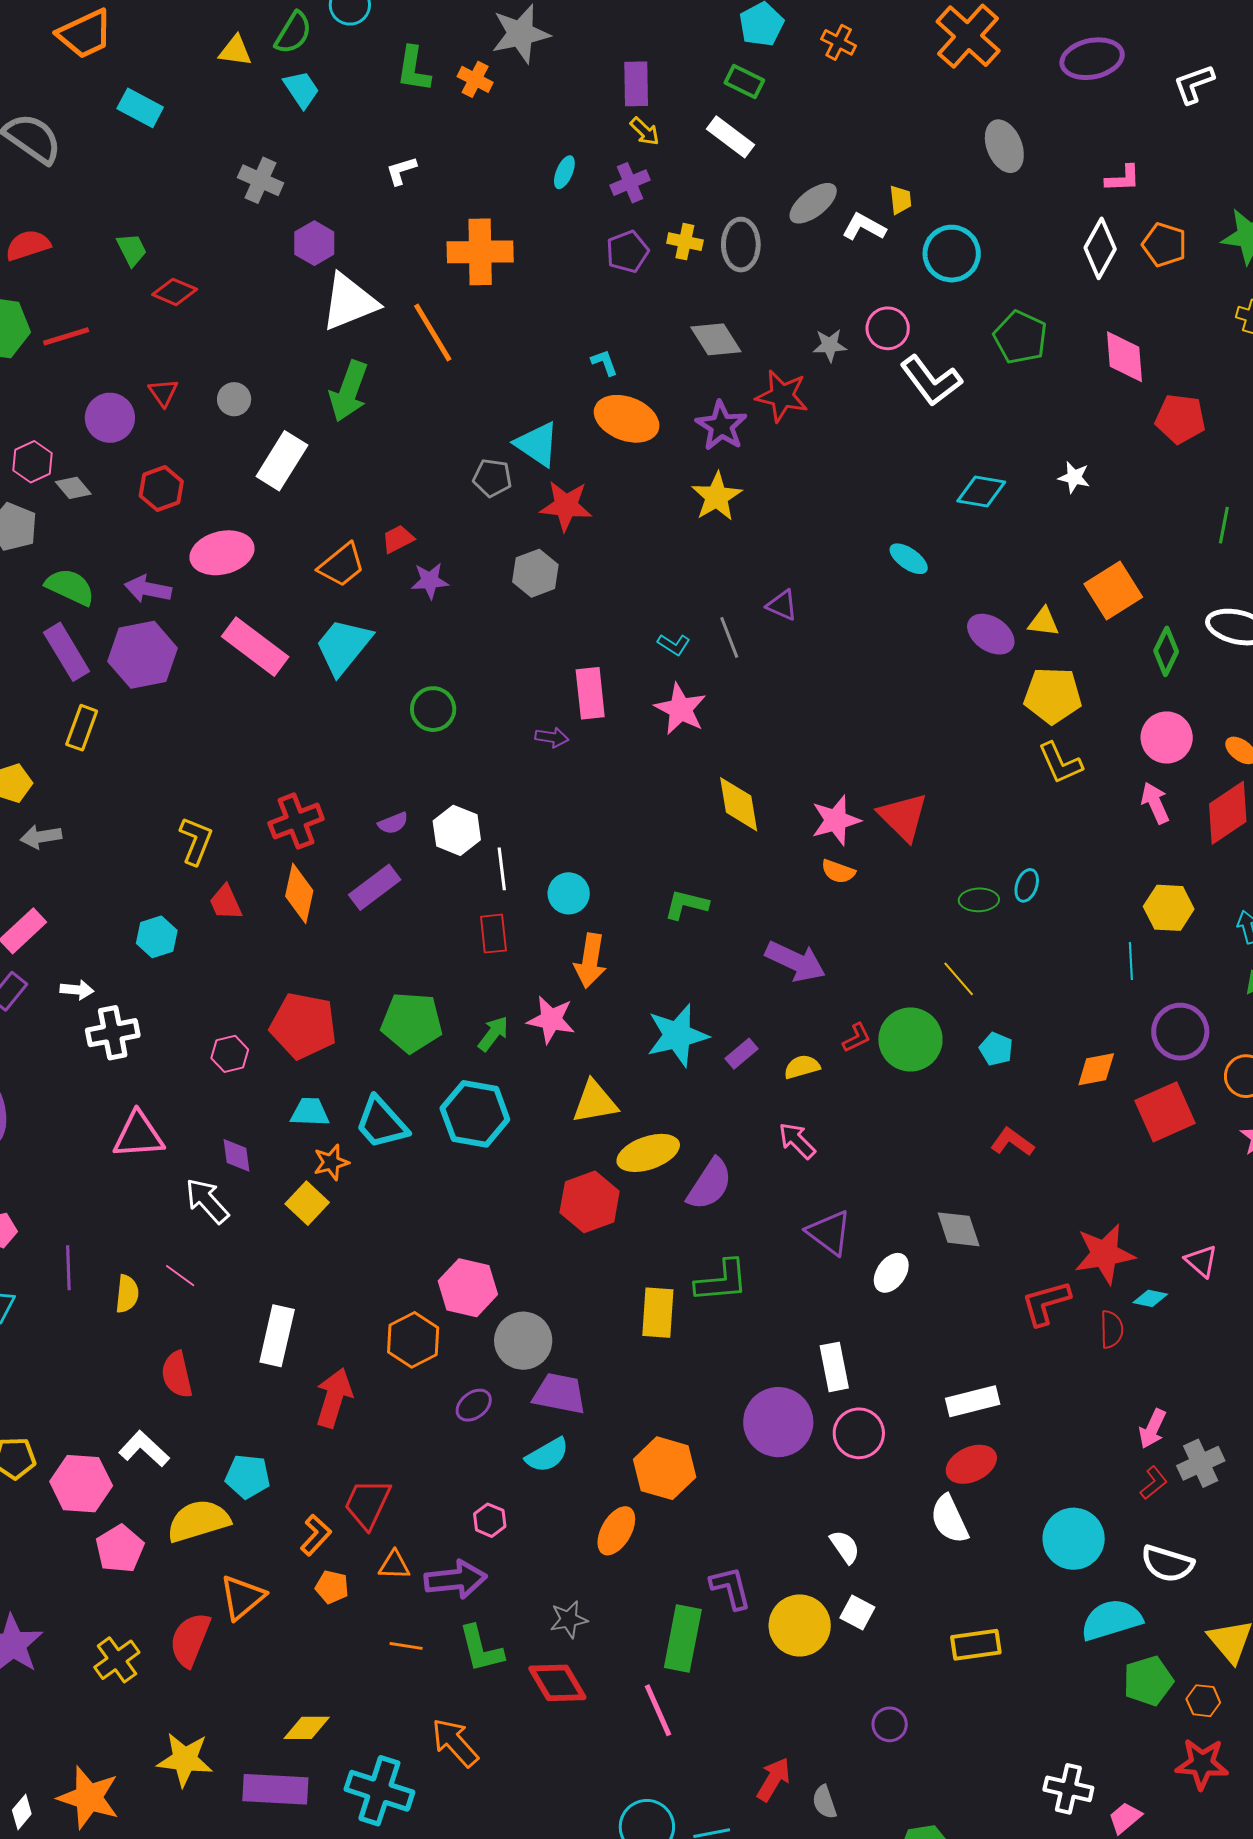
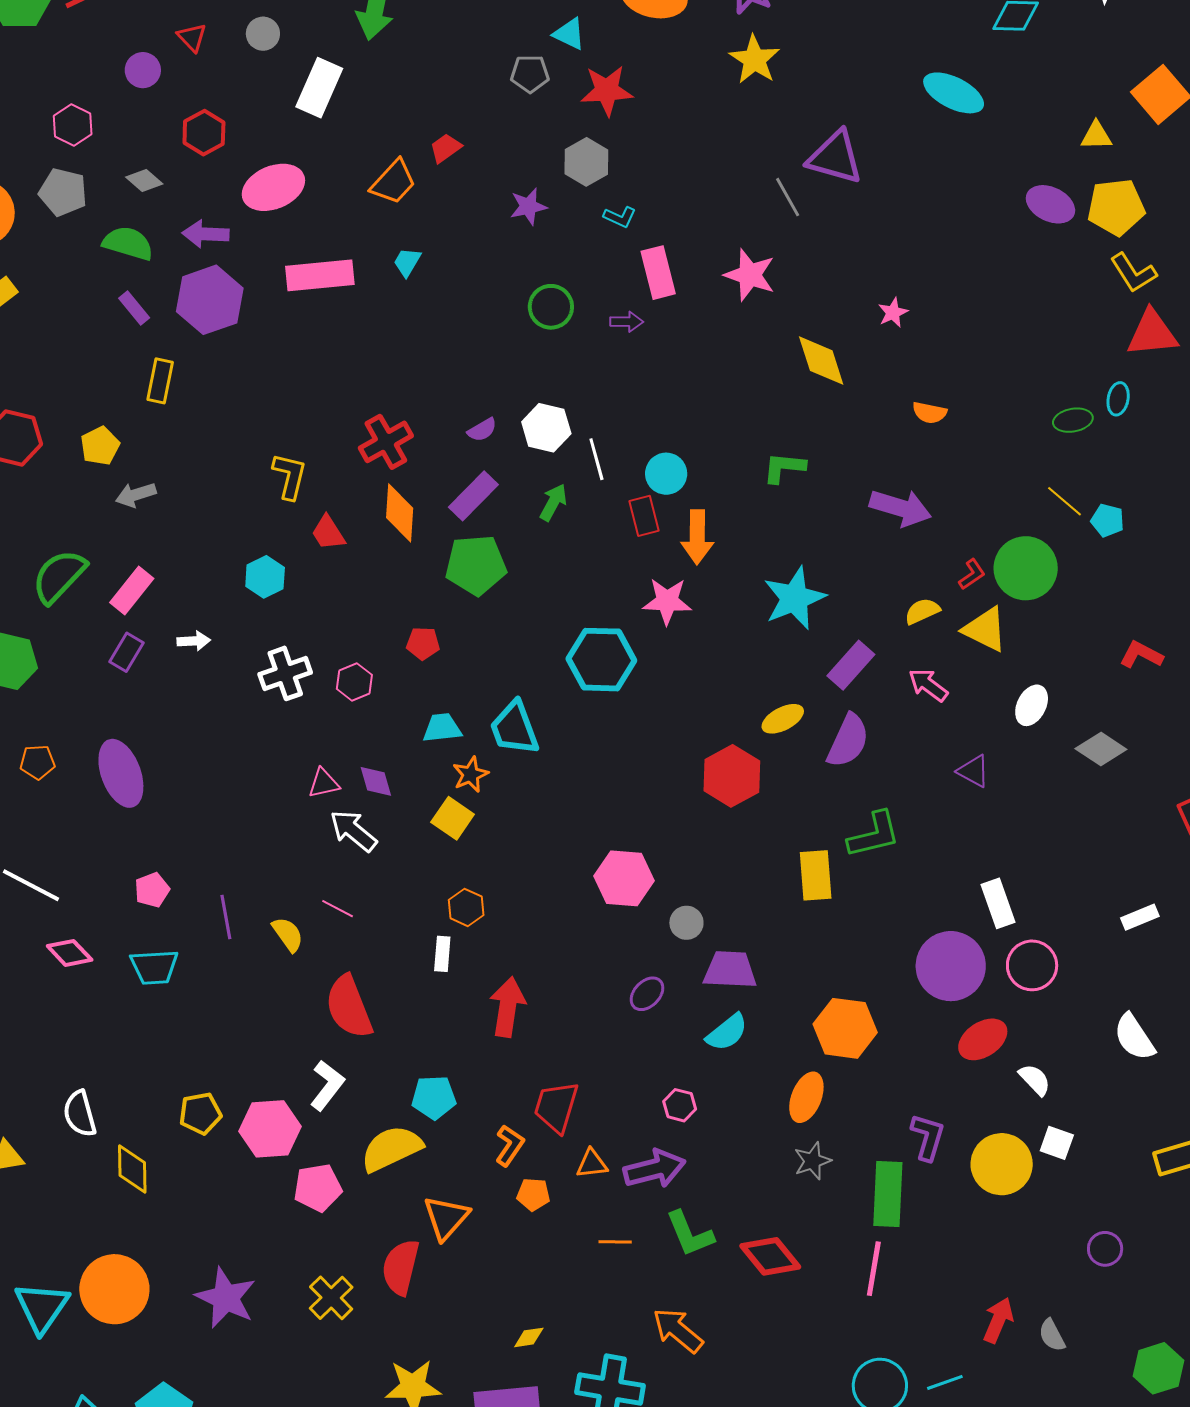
purple circle: (110, 418) -> (143, 70), size x0.7
cyan triangle: (537, 444) -> (569, 34), size x0.7
gray diamond: (73, 488) -> (144, 180), moved
cyan ellipse: (909, 559) -> (954, 93), size x1.5
purple star: (430, 581) -> (528, 206), moved
purple triangle: (782, 605) -> (835, 157), size x1.8
purple ellipse: (991, 634) -> (1050, 204), moved
cyan L-shape: (674, 645) -> (620, 217), moved
cyan trapezoid: (343, 646) -> (407, 262), size x0.5
pink rectangle: (255, 647) -> (320, 275), turned -34
purple rectangle: (67, 652) -> (134, 308), size x0.6
green circle: (433, 709) -> (551, 307), moved
red triangle: (903, 817) -> (1152, 333), moved, turned -42
pink star: (836, 820) -> (893, 313), moved, size x0.6
red rectangle: (493, 934) -> (644, 516), moved
green pentagon: (412, 1022) -> (476, 565), moved
red pentagon: (303, 1026) -> (423, 643), size x0.5
white cross: (113, 1033) -> (285, 673), moved
green arrow: (493, 1034) -> (553, 502), moved
cyan pentagon: (996, 1049) -> (1107, 520), moved
purple rectangle: (741, 1054) -> (851, 665), moved, size x1.5
yellow triangle: (595, 1102) -> (985, 629), moved, turned 45
cyan hexagon: (475, 1114) -> (601, 660), moved
cyan trapezoid: (381, 1123) -> (514, 728), turned 30
pink triangle: (138, 1135) -> (324, 783), moved, size x0.6
yellow ellipse: (648, 1153) -> (783, 719), size x0.7
gray diamond: (959, 1229) -> (1101, 749), turned -30
purple triangle: (829, 1233) -> (973, 771), size x0.7
white ellipse: (891, 1273) -> (1032, 705), moved
yellow semicircle: (127, 1294) -> (288, 934), turned -33
white rectangle: (277, 1336) -> (442, 954), size x0.6
orange hexagon: (413, 1340) -> (466, 907), moved, size x0.7
gray circle: (523, 1341) -> (686, 923), size x0.6
red semicircle: (177, 1375) -> (349, 1007), size x1.4
white rectangle: (973, 1401) -> (1140, 917), size x0.7
white L-shape: (144, 1449) -> (327, 1085), turned 93
red ellipse: (971, 1464) -> (983, 1039), moved
pink pentagon: (120, 1549) -> (318, 1188), turned 30
purple L-shape: (731, 1588) -> (928, 1137), turned 39
gray star: (569, 1619) -> (812, 1161), moved
pink line: (658, 1710) -> (874, 1269), turned 42
yellow diamond: (307, 1728) -> (529, 1337), size x0.7

